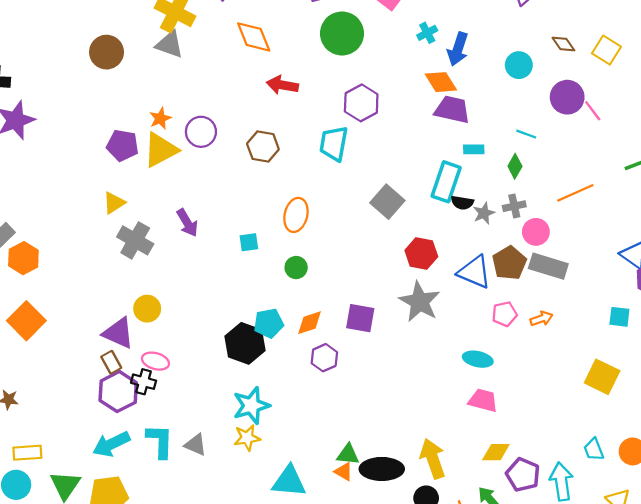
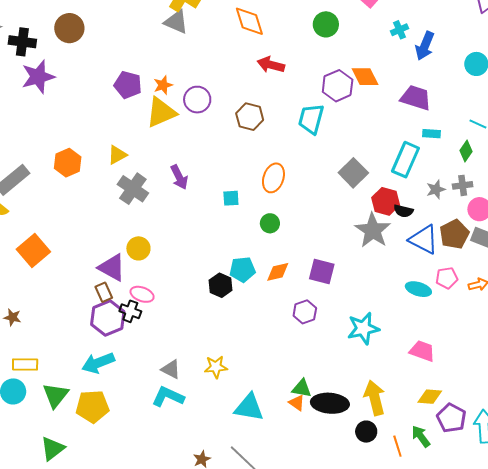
green circle: (342, 33) -> (326, 24), size x0.7
brown circle: (107, 52) -> (69, 28), moved
orange diamond: (441, 82) -> (365, 77), moved
purple pentagon: (122, 145) -> (128, 85), moved
black semicircle: (462, 203) -> (403, 211), moved
red hexagon: (421, 254) -> (386, 201), moved
orange hexagon: (23, 258) -> (68, 163), moved
gray star: (420, 302) -> (373, 230), moved
black hexagon: (245, 343) -> (221, 285), size x0.7
purple hexagon: (324, 358) -> (305, 312), moved
cyan ellipse: (478, 359) -> (418, 289), moved
cyan star: (251, 406) -> (363, 328), moved
cyan L-shape: (160, 441) -> (168, 397), moved, turned -72

